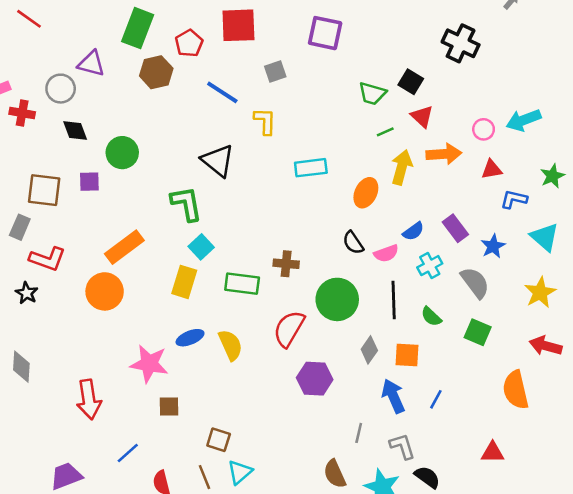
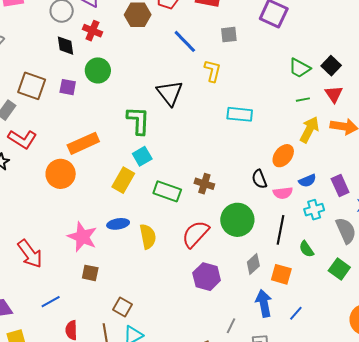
red cross: (22, 113) -> (92, 31), moved
orange ellipse: (366, 193) -> (283, 156), moved
red arrow: (89, 399) -> (30, 254), turned -40

